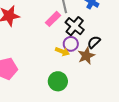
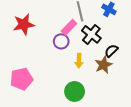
purple circle: (71, 44) -> (61, 41), moved
yellow arrow: (62, 51) -> (79, 61), turned 72

